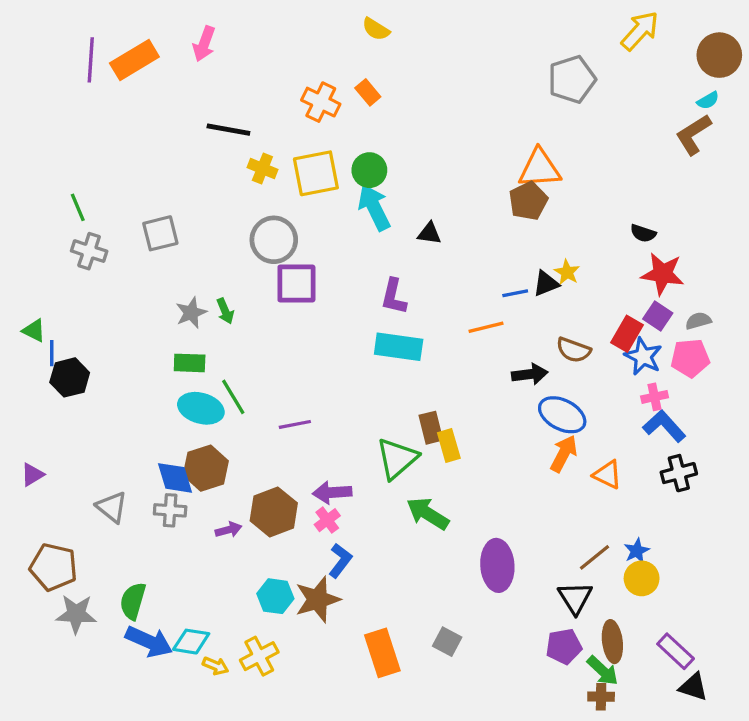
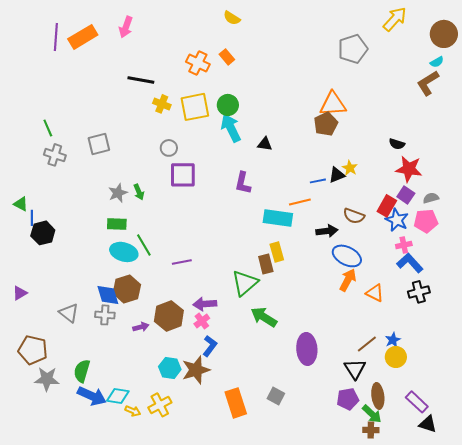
gray circle: (274, 240) -> (169, 148), size x0.6
cyan rectangle: (399, 347) -> (278, 218), moved
yellow rectangle: (449, 446) -> (277, 252), moved

